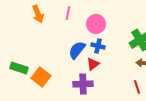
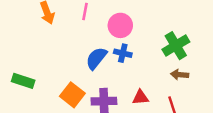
red triangle: (93, 64) -> (140, 97), moved, turned 32
orange square: (41, 77) -> (72, 95), moved

